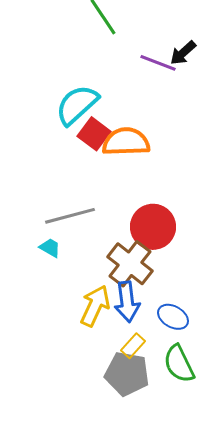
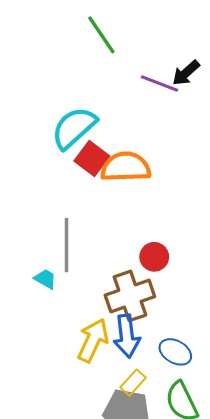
gray line: (70, 216) -> (67, 245), turned -75
red circle: (153, 227) -> (154, 257), size x0.6
brown cross: (130, 264) -> (130, 296), turned 33

